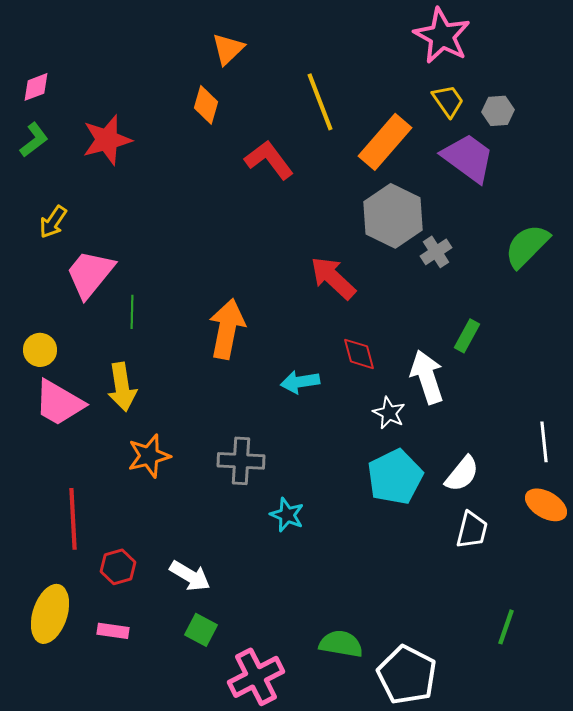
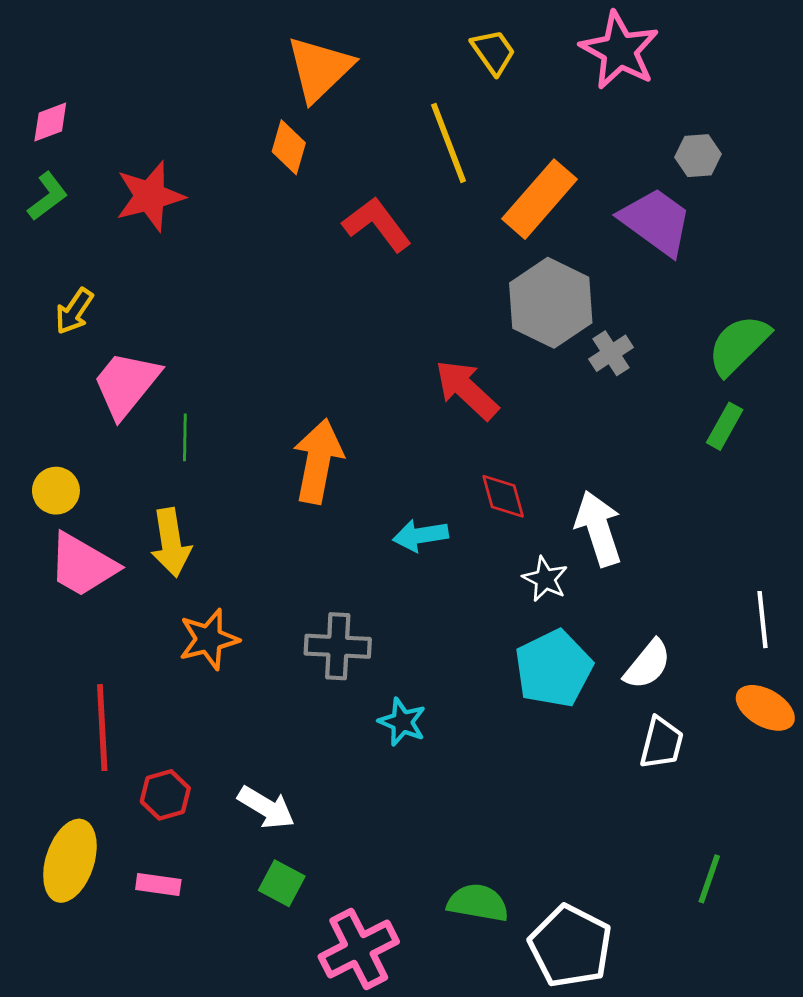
orange triangle: (228, 49) -> (319, 69), size x1.5
yellow trapezoid: (448, 101) -> (493, 52), moved
green rectangle: (467, 336) -> (725, 426), moved

